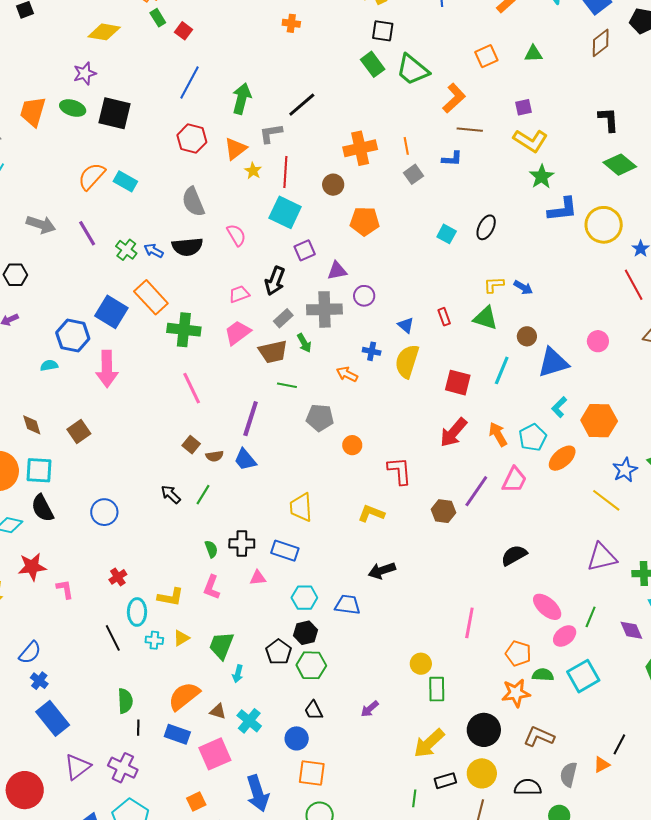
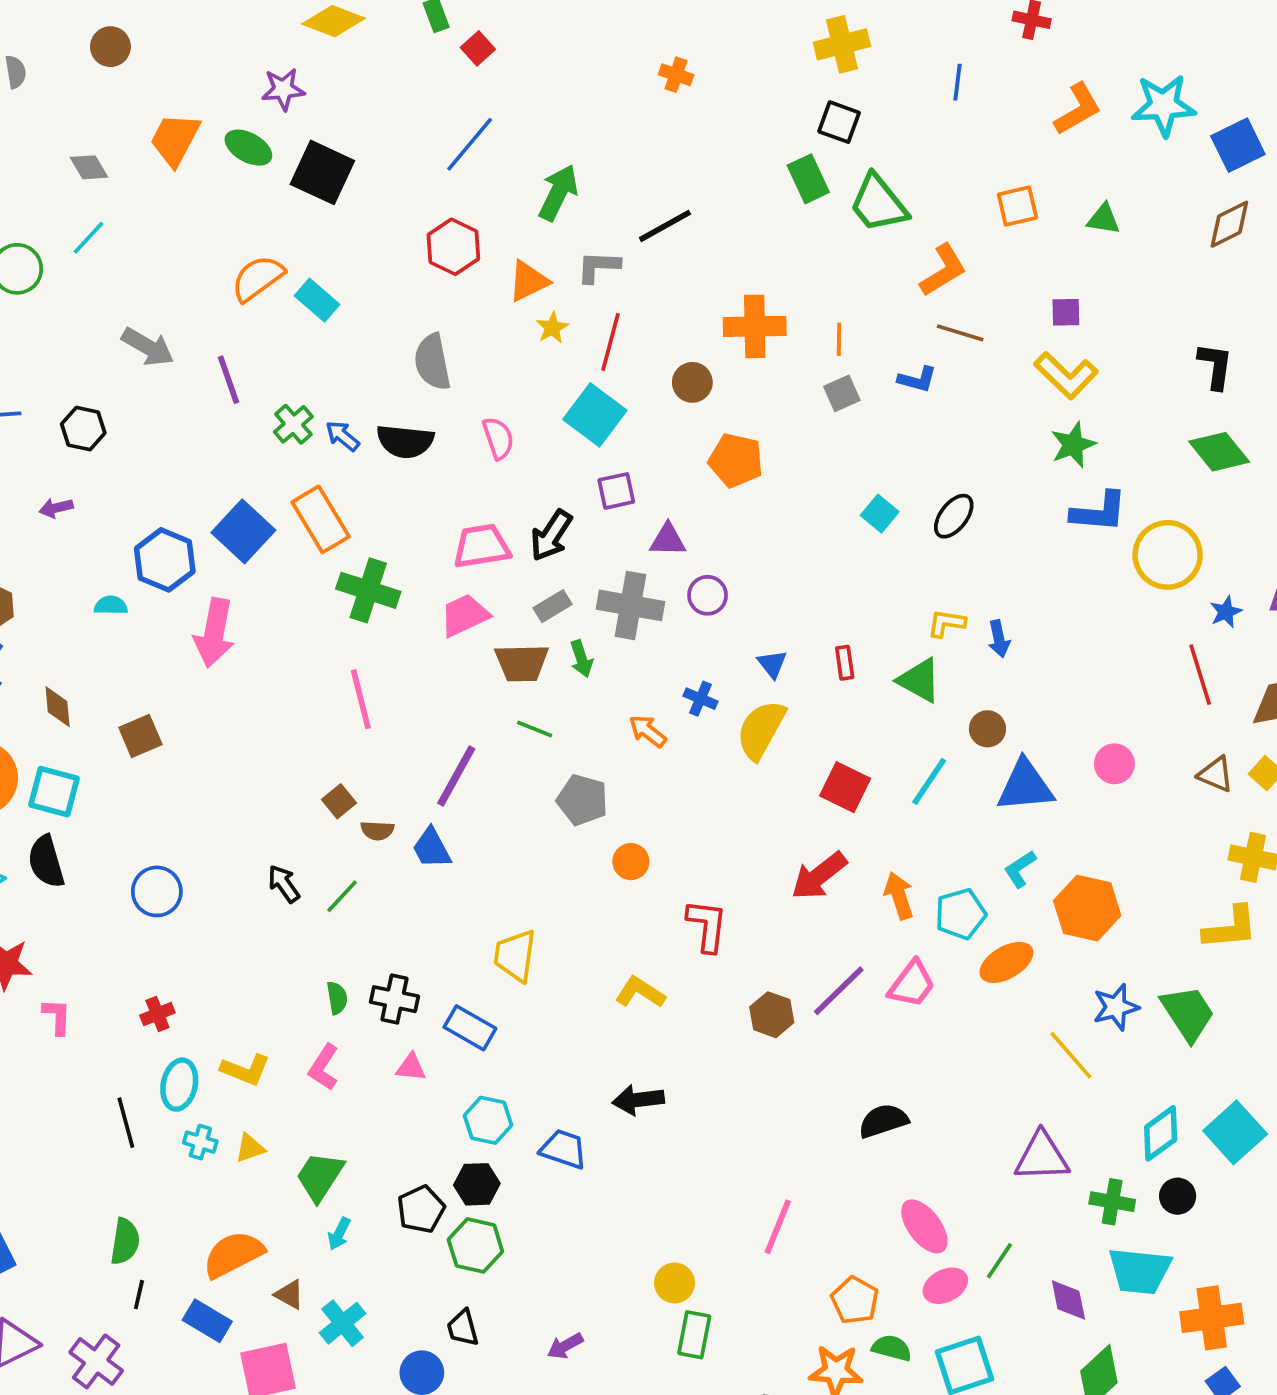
blue arrow: (523, 287) -> (999, 639), turned 36
pink trapezoid: (239, 294) -> (482, 546), size x1.5

